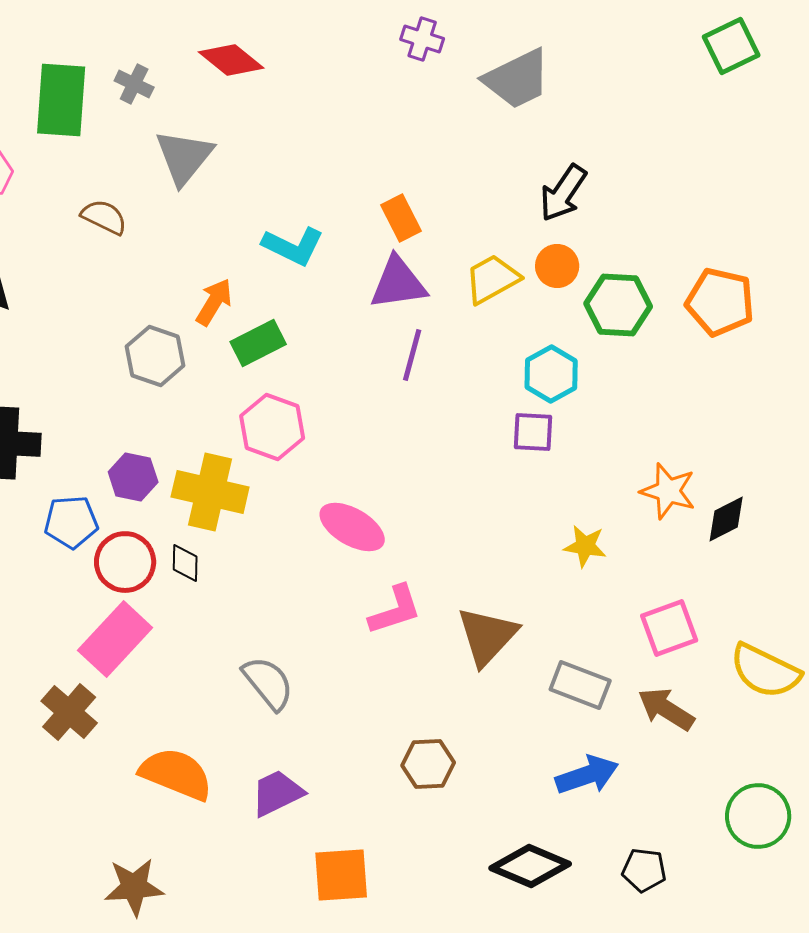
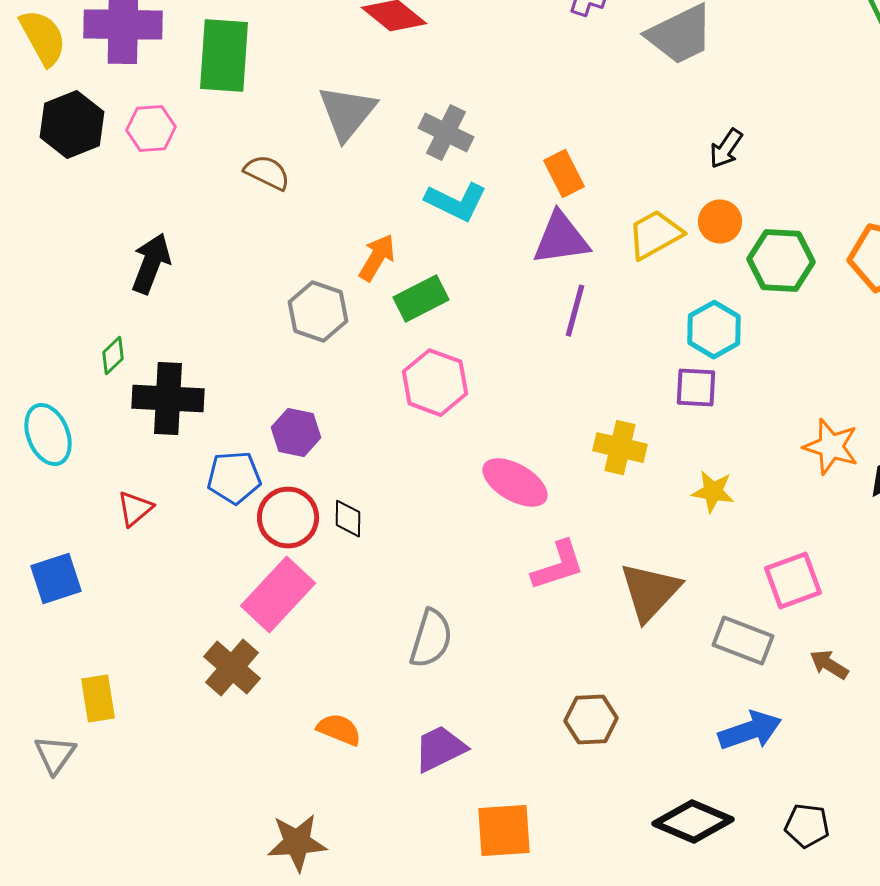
gray cross: (134, 84) -> (446, 133), moved, size x1.4
black arrow: (563, 193) -> (726, 149), size x0.7
yellow cross: (210, 492) -> (620, 448), moved, size x0.7
yellow star: (585, 546) -> (713, 492), moved
pink square: (669, 628) -> (793, 581), moved
gray semicircle: (268, 683) -> (431, 639), turned 56
brown arrow: (666, 709) -> (829, 665), size x0.7
orange semicircle: (176, 774) -> (339, 730), size x0.6

